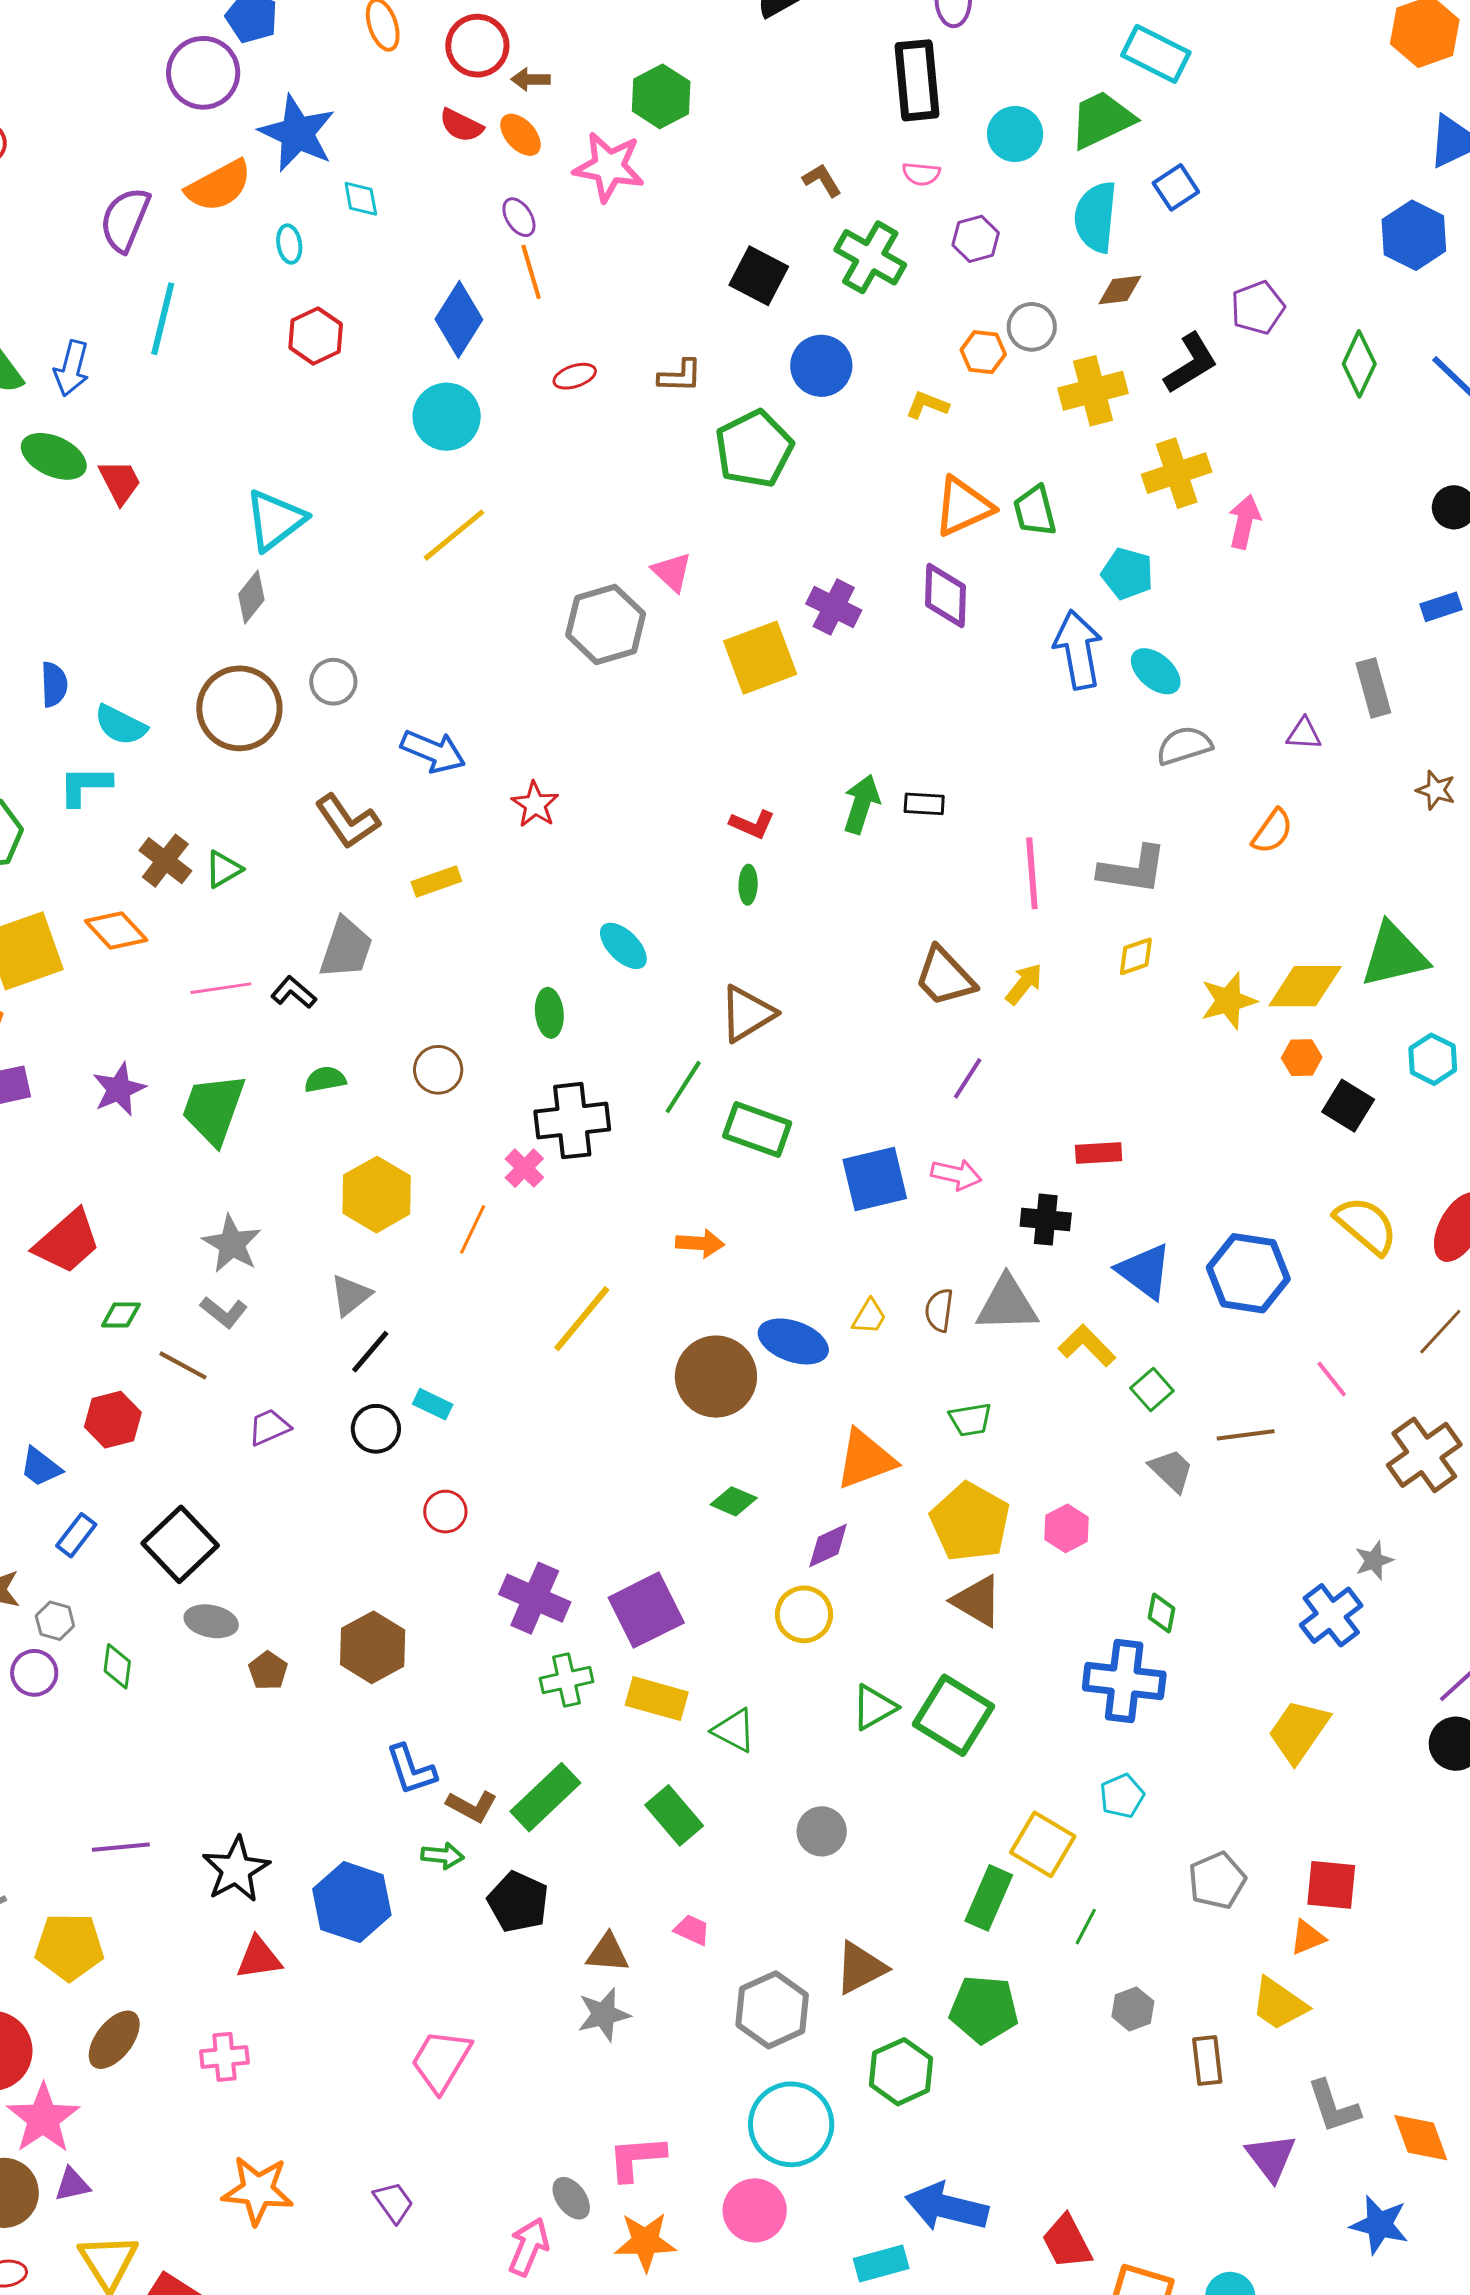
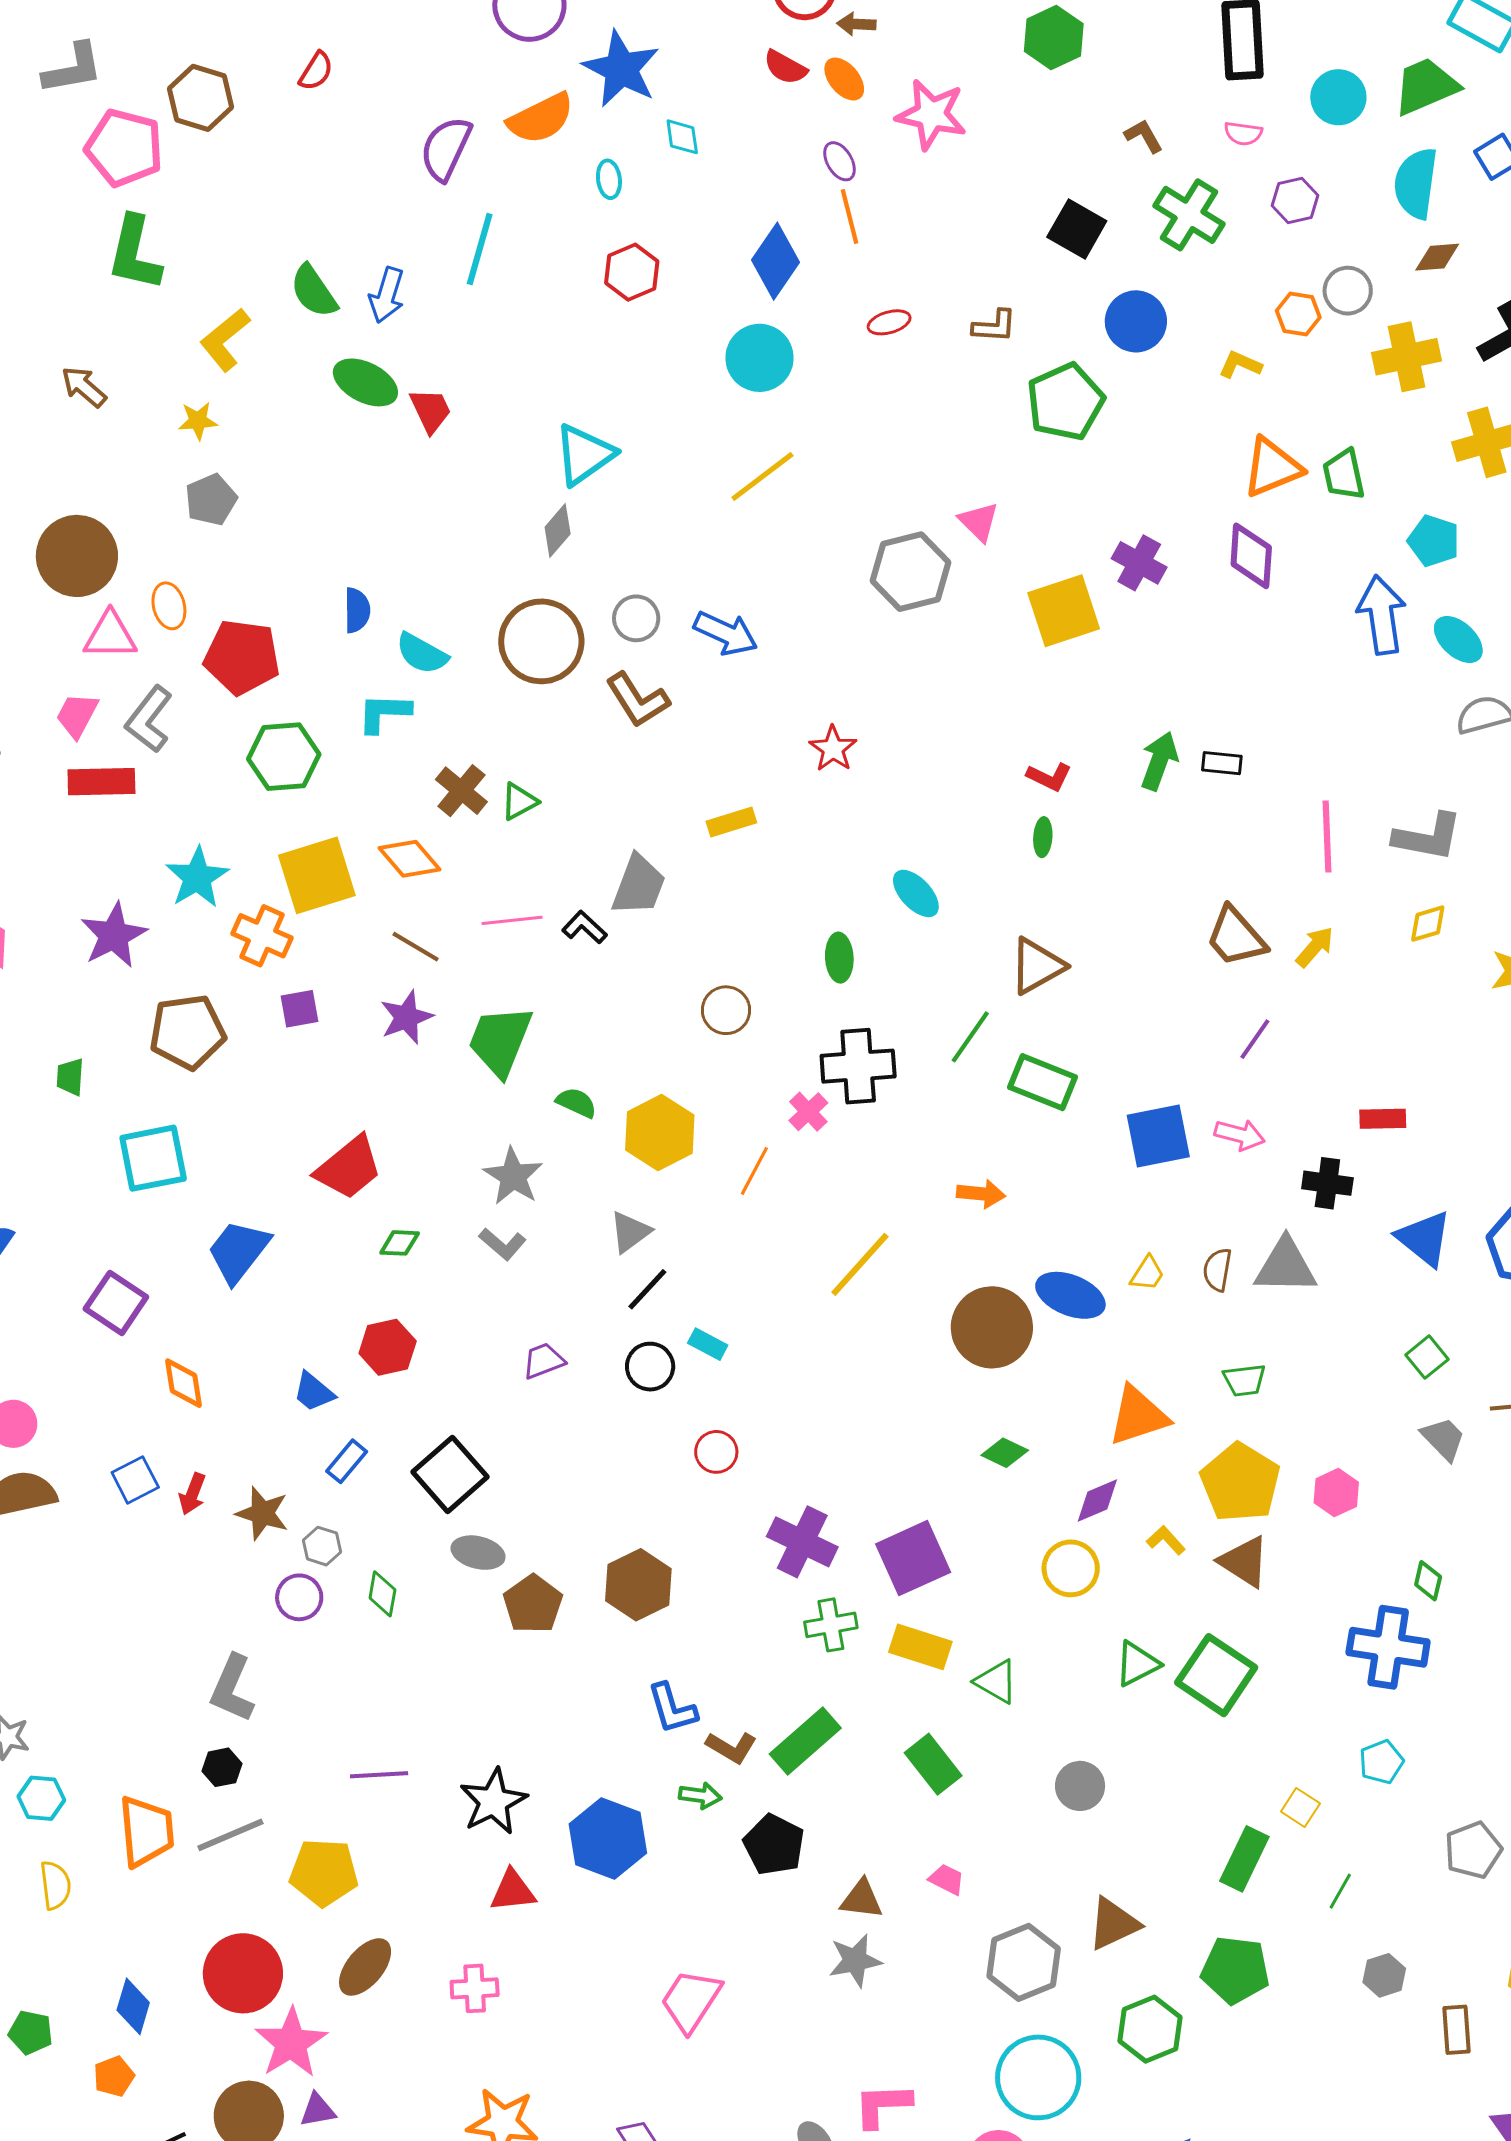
green hexagon: (661, 96) -> (1054, 37), moved
blue arrow: (433, 751) -> (726, 633), moved
brown L-shape: (347, 821) -> (637, 700), moved
green semicircle: (325, 1079) -> (576, 1103), moved, turned 33
yellow L-shape: (1087, 1346) -> (1166, 1540), moved, size x0.7
brown line: (183, 1365) -> (416, 947), moved
brown pentagon: (268, 1671) -> (533, 1604), size x1.5
yellow square: (1043, 1844) -> (1300, 1807), size x0.6

